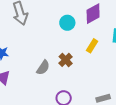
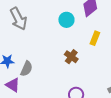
gray semicircle: (43, 68) -> (27, 69), moved

